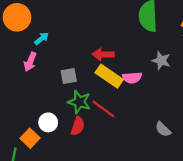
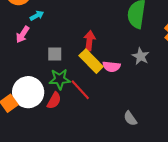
red arrow: (103, 54) -> (89, 41), turned 84
green star: (79, 102) -> (60, 79), turned -30
white circle: (48, 122) -> (28, 92), size x1.8

